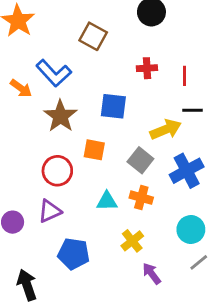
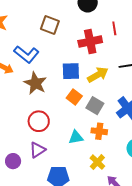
red cross: (147, 68) -> (90, 42), size x1.6
red line: (185, 76) -> (114, 28), moved
yellow arrow: (166, 130) -> (98, 75), moved
orange square: (94, 150) -> (74, 97), moved, turned 35

